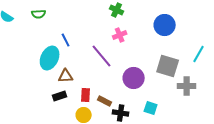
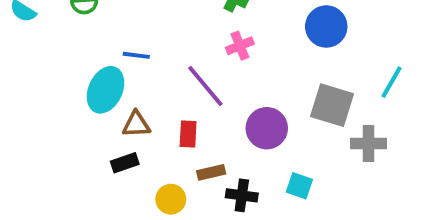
blue line: (66, 40) -> (136, 55), turned -56
red rectangle: (86, 95) -> (188, 134), moved
brown rectangle: (105, 101) -> (211, 172), turned -40

